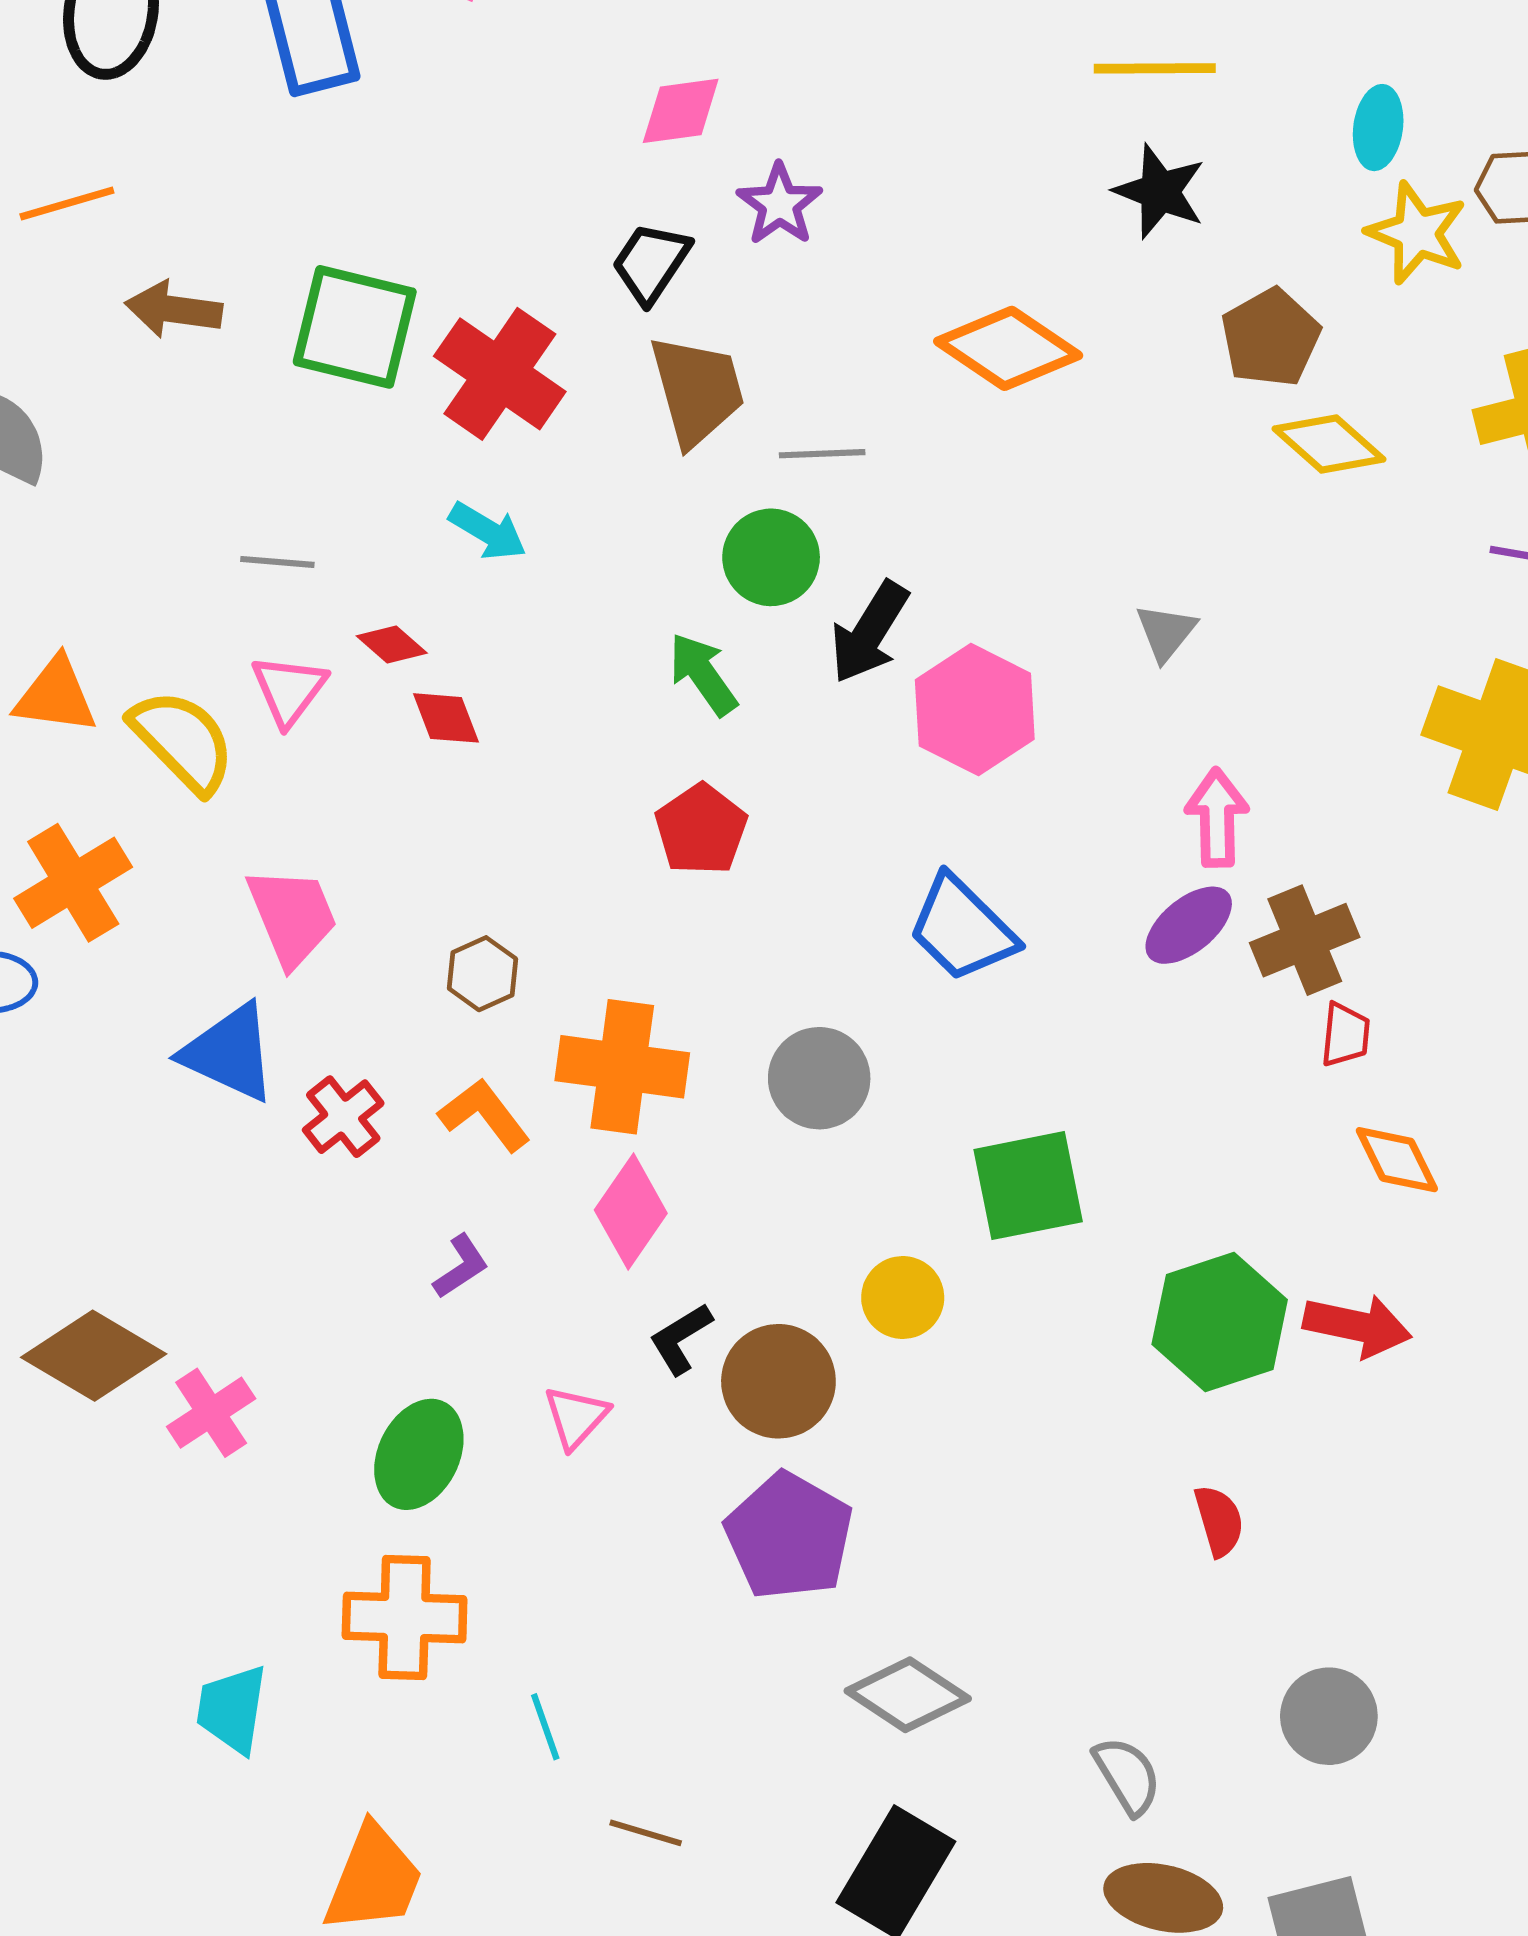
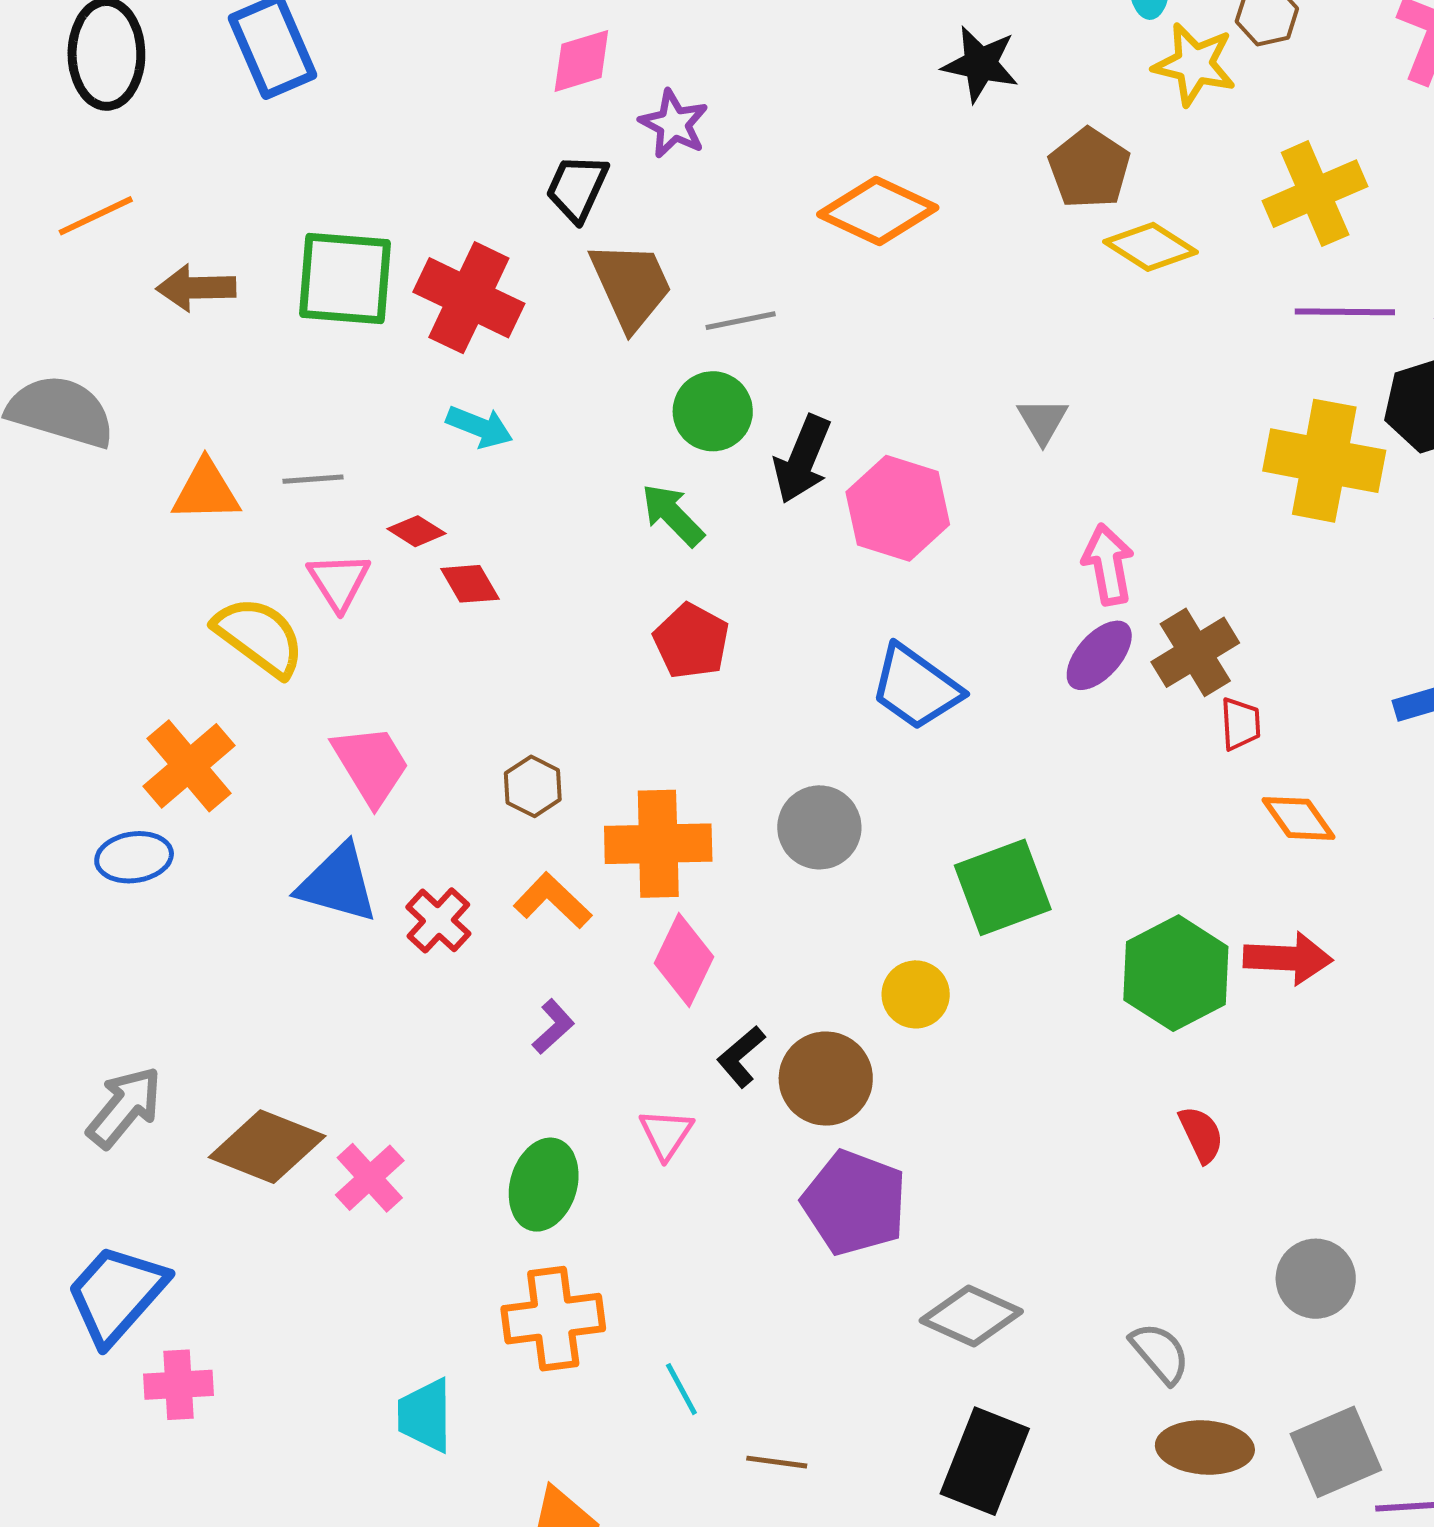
orange triangle: (56, 696) -> (206, 491), moved

